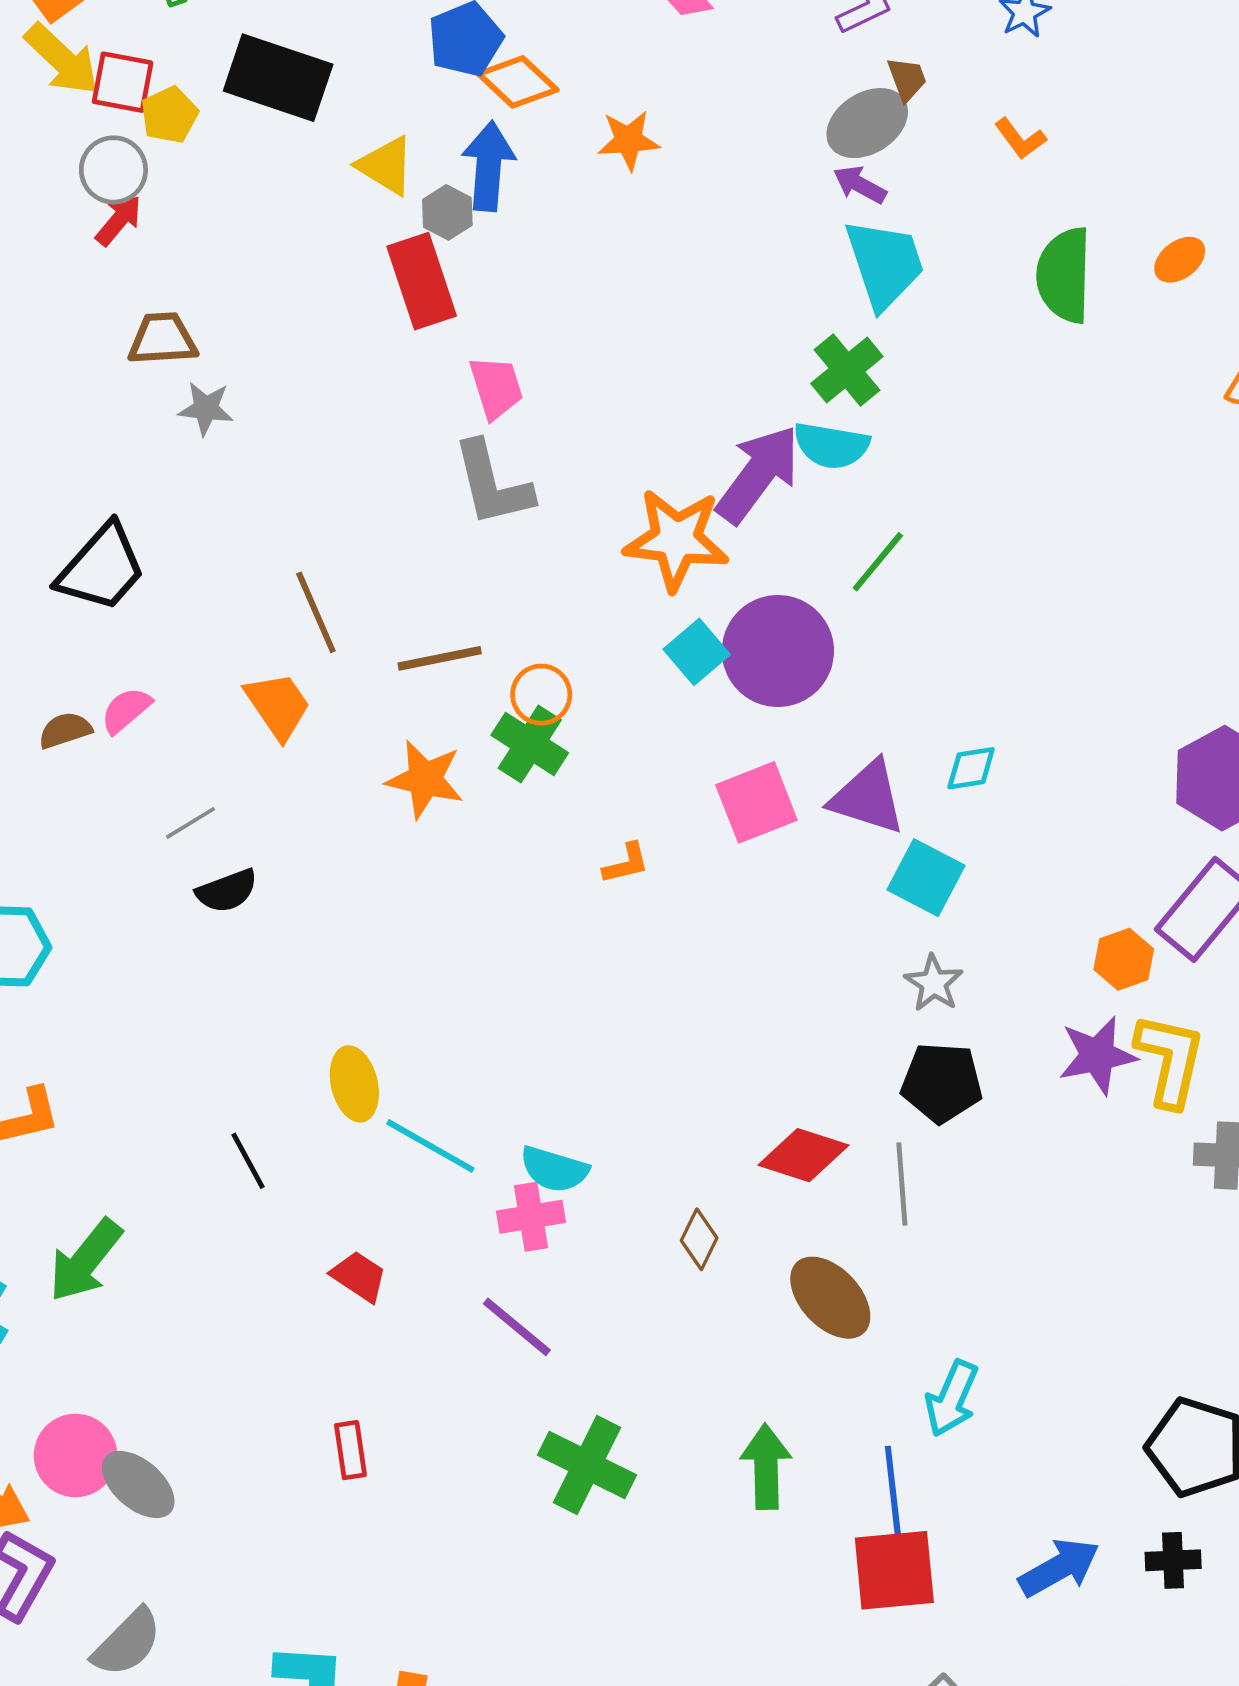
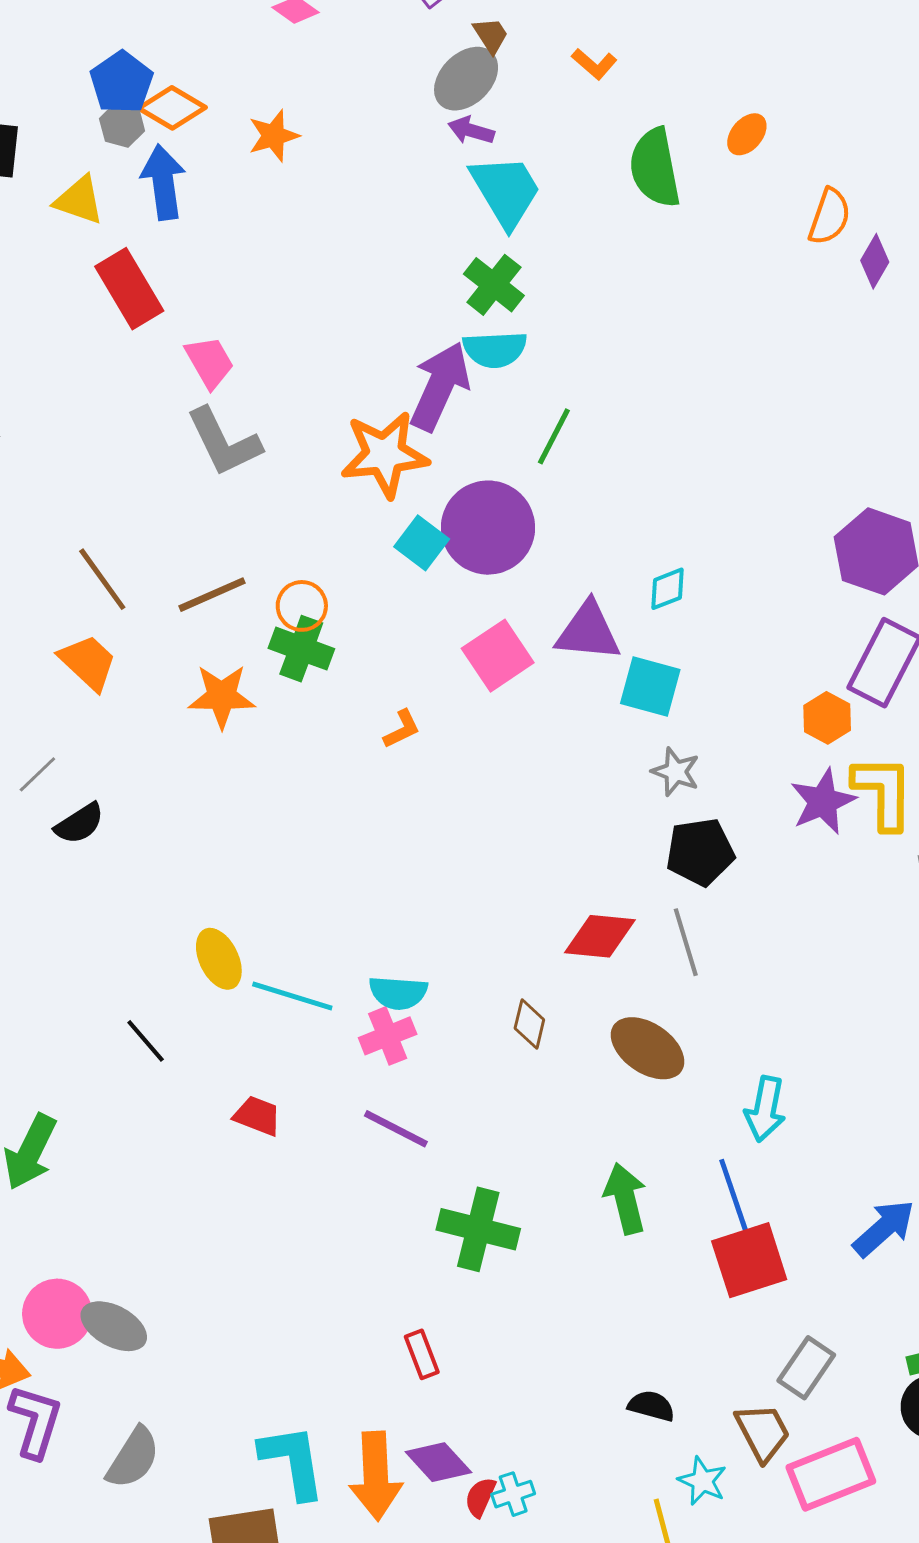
gray hexagon: (447, 212) -> (122, 125), moved
red rectangle: (350, 1450) -> (422, 1354), moved

